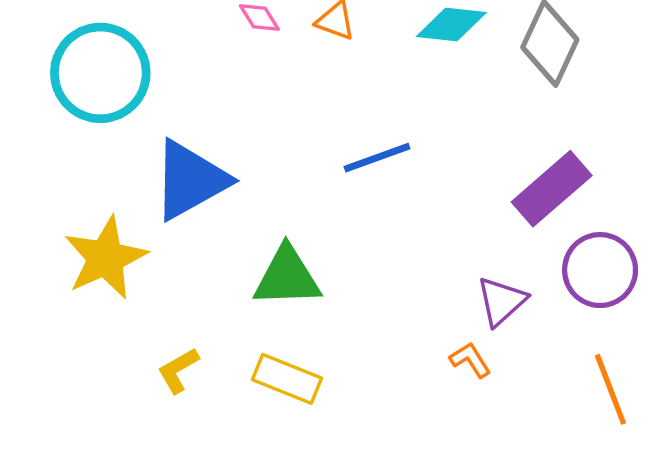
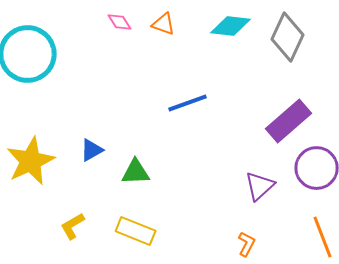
blue triangle: (190, 180) -> (92, 150), moved, size x0.5
green triangle: (287, 277) -> (136, 172), size x0.7
orange L-shape: (470, 360) -> (247, 244), moved, turned 60

